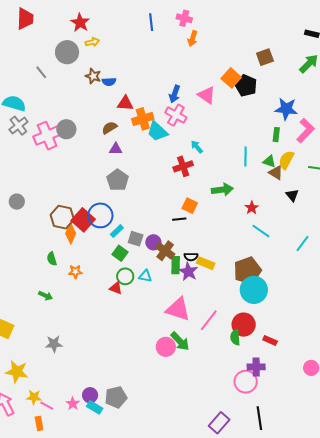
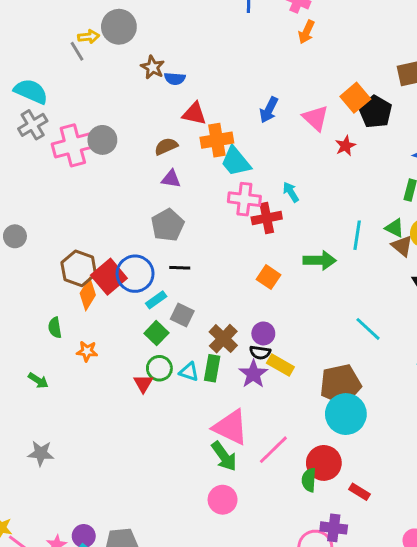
yellow arrow: (92, 42) -> (89, 37), moved
pink cross: (176, 115) -> (244, 199), moved, turned -30
cyan line: (245, 156) -> (357, 235), moved
red star: (252, 208) -> (345, 146), moved
black line: (179, 219) -> (180, 268), moved
purple circle: (153, 242) -> (263, 333), moved
green rectangle: (176, 265) -> (212, 368), moved
red triangle: (116, 288) -> (143, 384), turned 32
green arrow: (180, 341) -> (224, 456), moved
pink circle: (166, 347) -> (223, 500), moved

